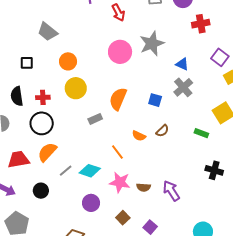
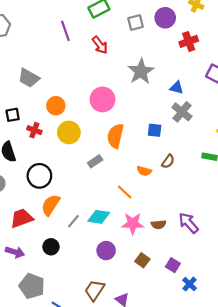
pink circle: (120, 52) -> (103, 99), moved
red cross: (43, 97) -> (34, 130), moved, turned 32

